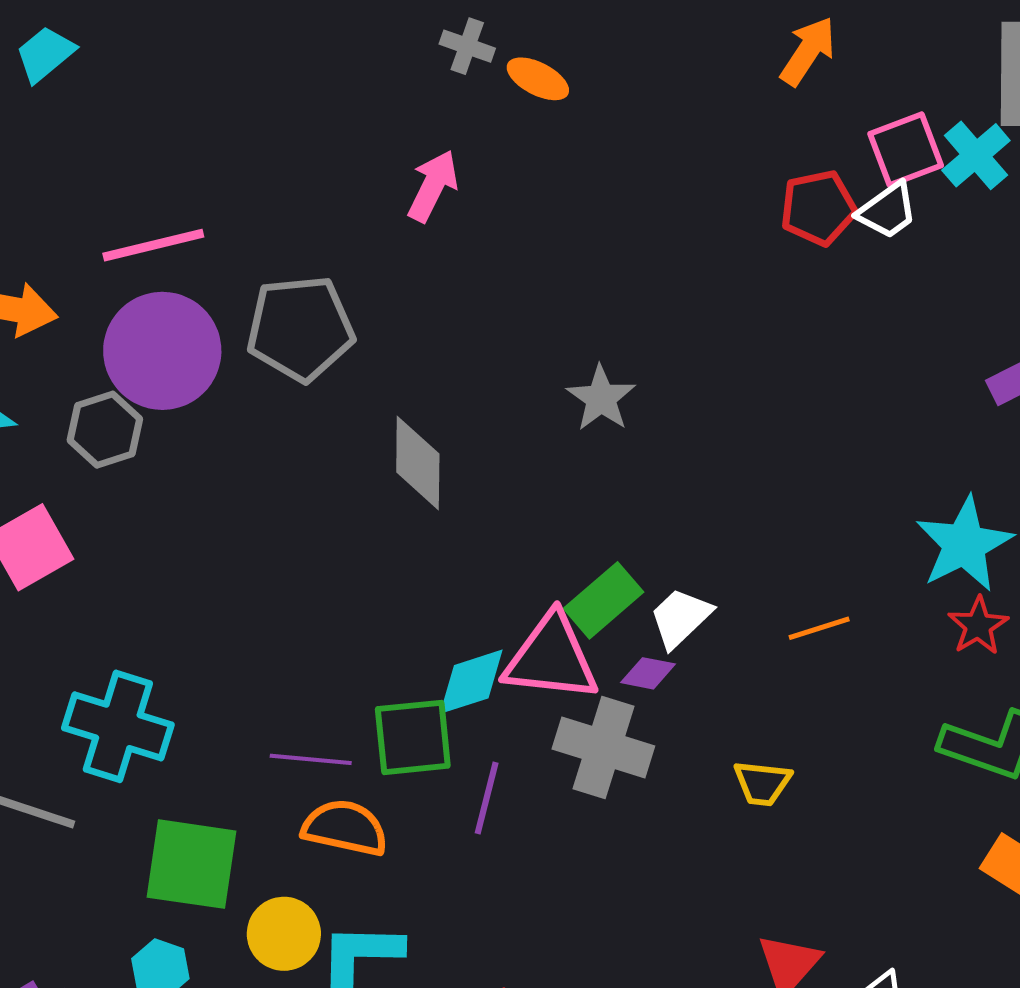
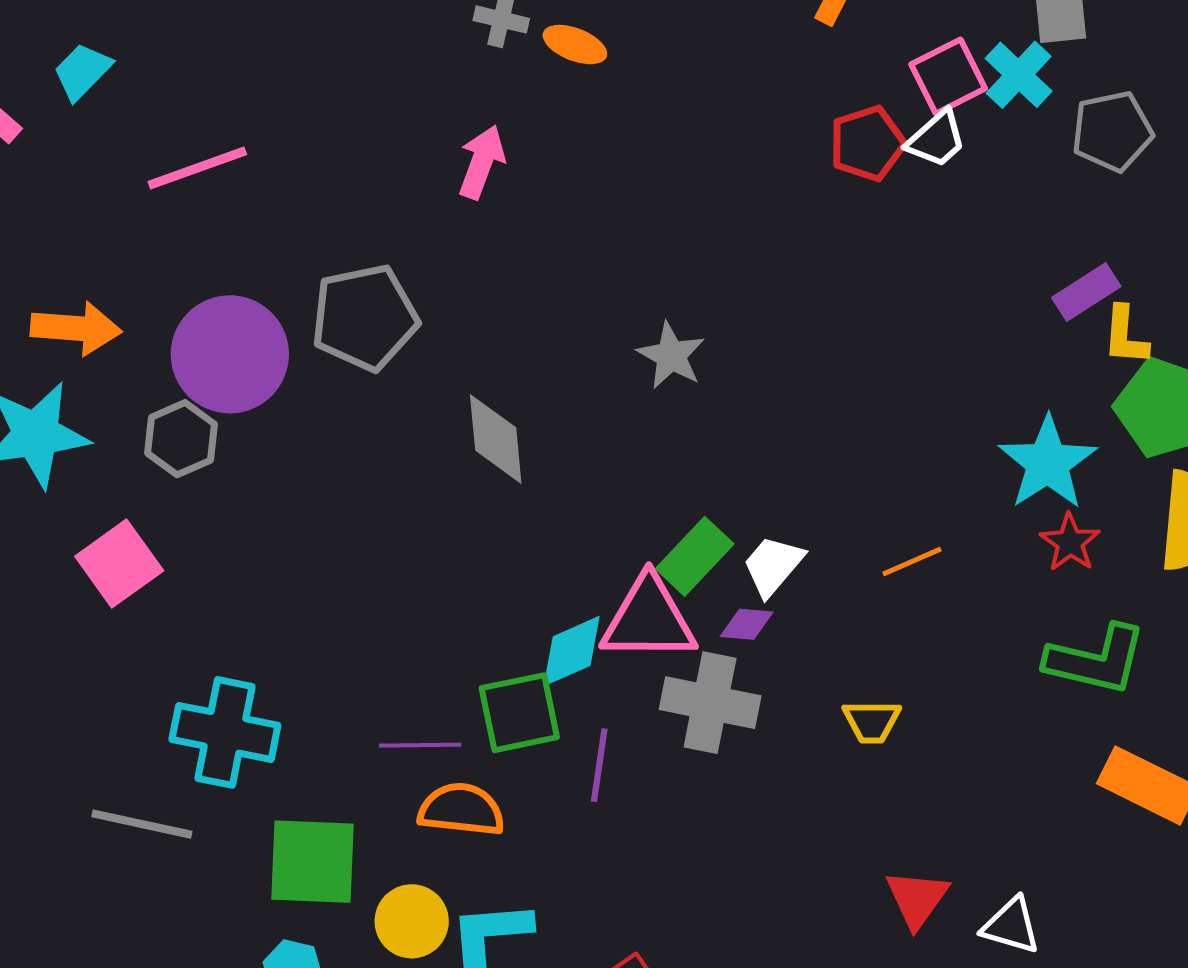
pink line: (153, 245) -> (197, 168), moved

